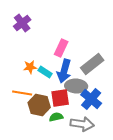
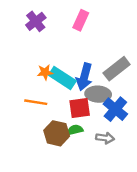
pink rectangle: (61, 48) -> (81, 20), moved
cyan rectangle: (45, 72) -> (62, 78), size x1.6
brown hexagon: (39, 105) -> (57, 133), moved
gray arrow: (82, 124) -> (105, 138), size x0.7

